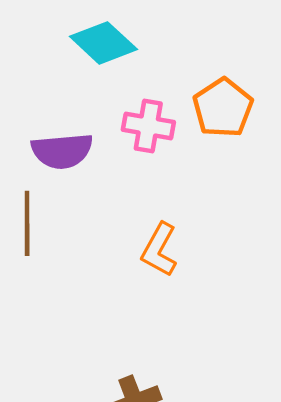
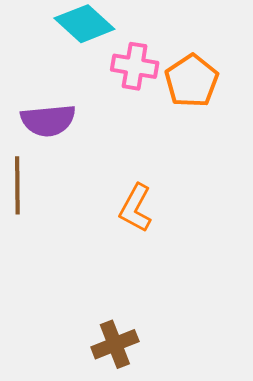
pink cross: (148, 126) -> (135, 66), moved

